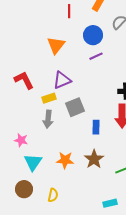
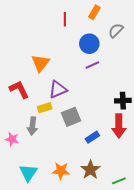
orange triangle: (56, 45) -> (41, 63), moved
gray arrow: (48, 119) -> (32, 126), moved
blue rectangle: (96, 127) -> (92, 137), turned 56
pink star: (21, 140) -> (12, 139), moved

